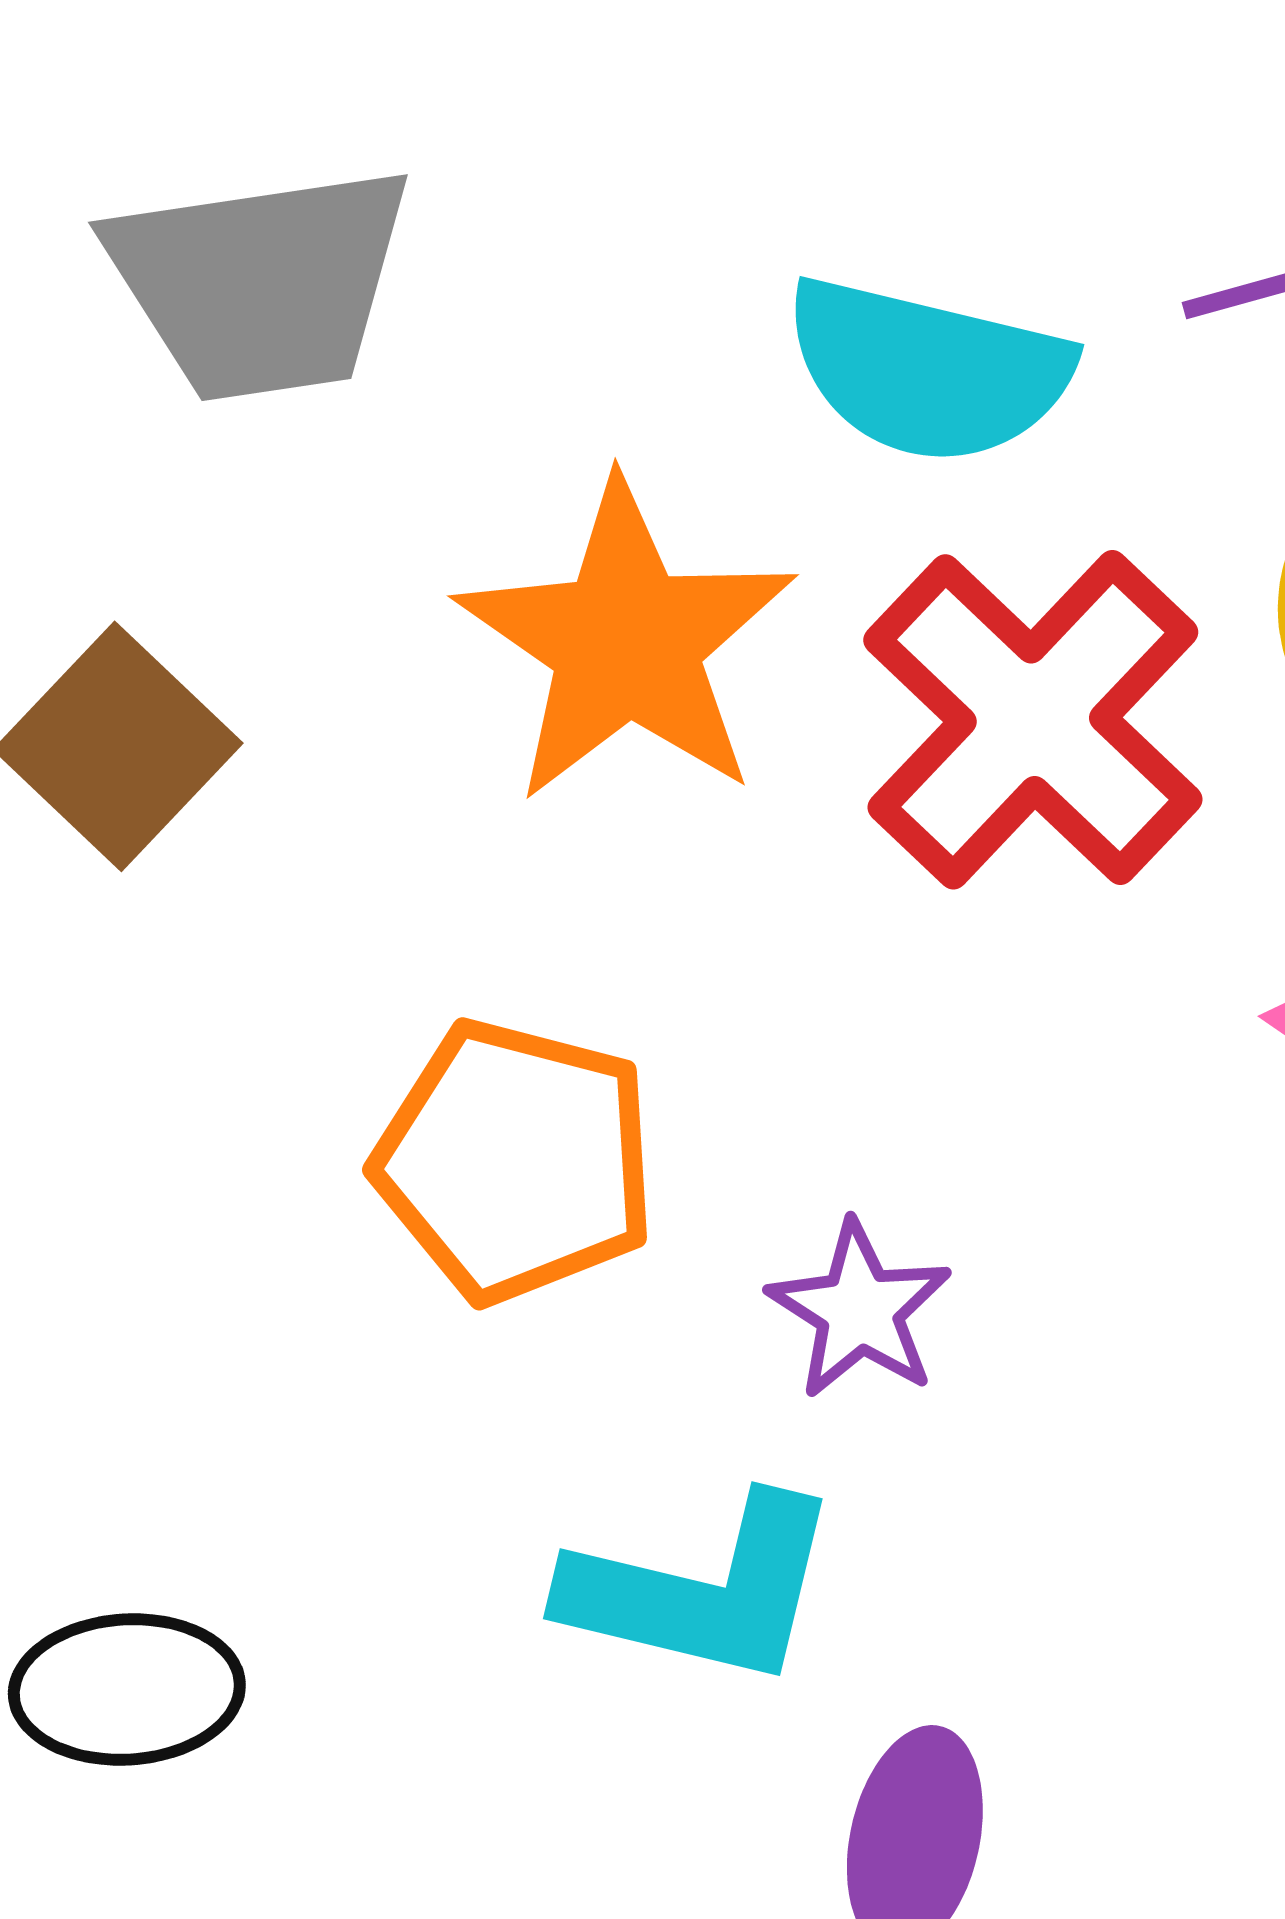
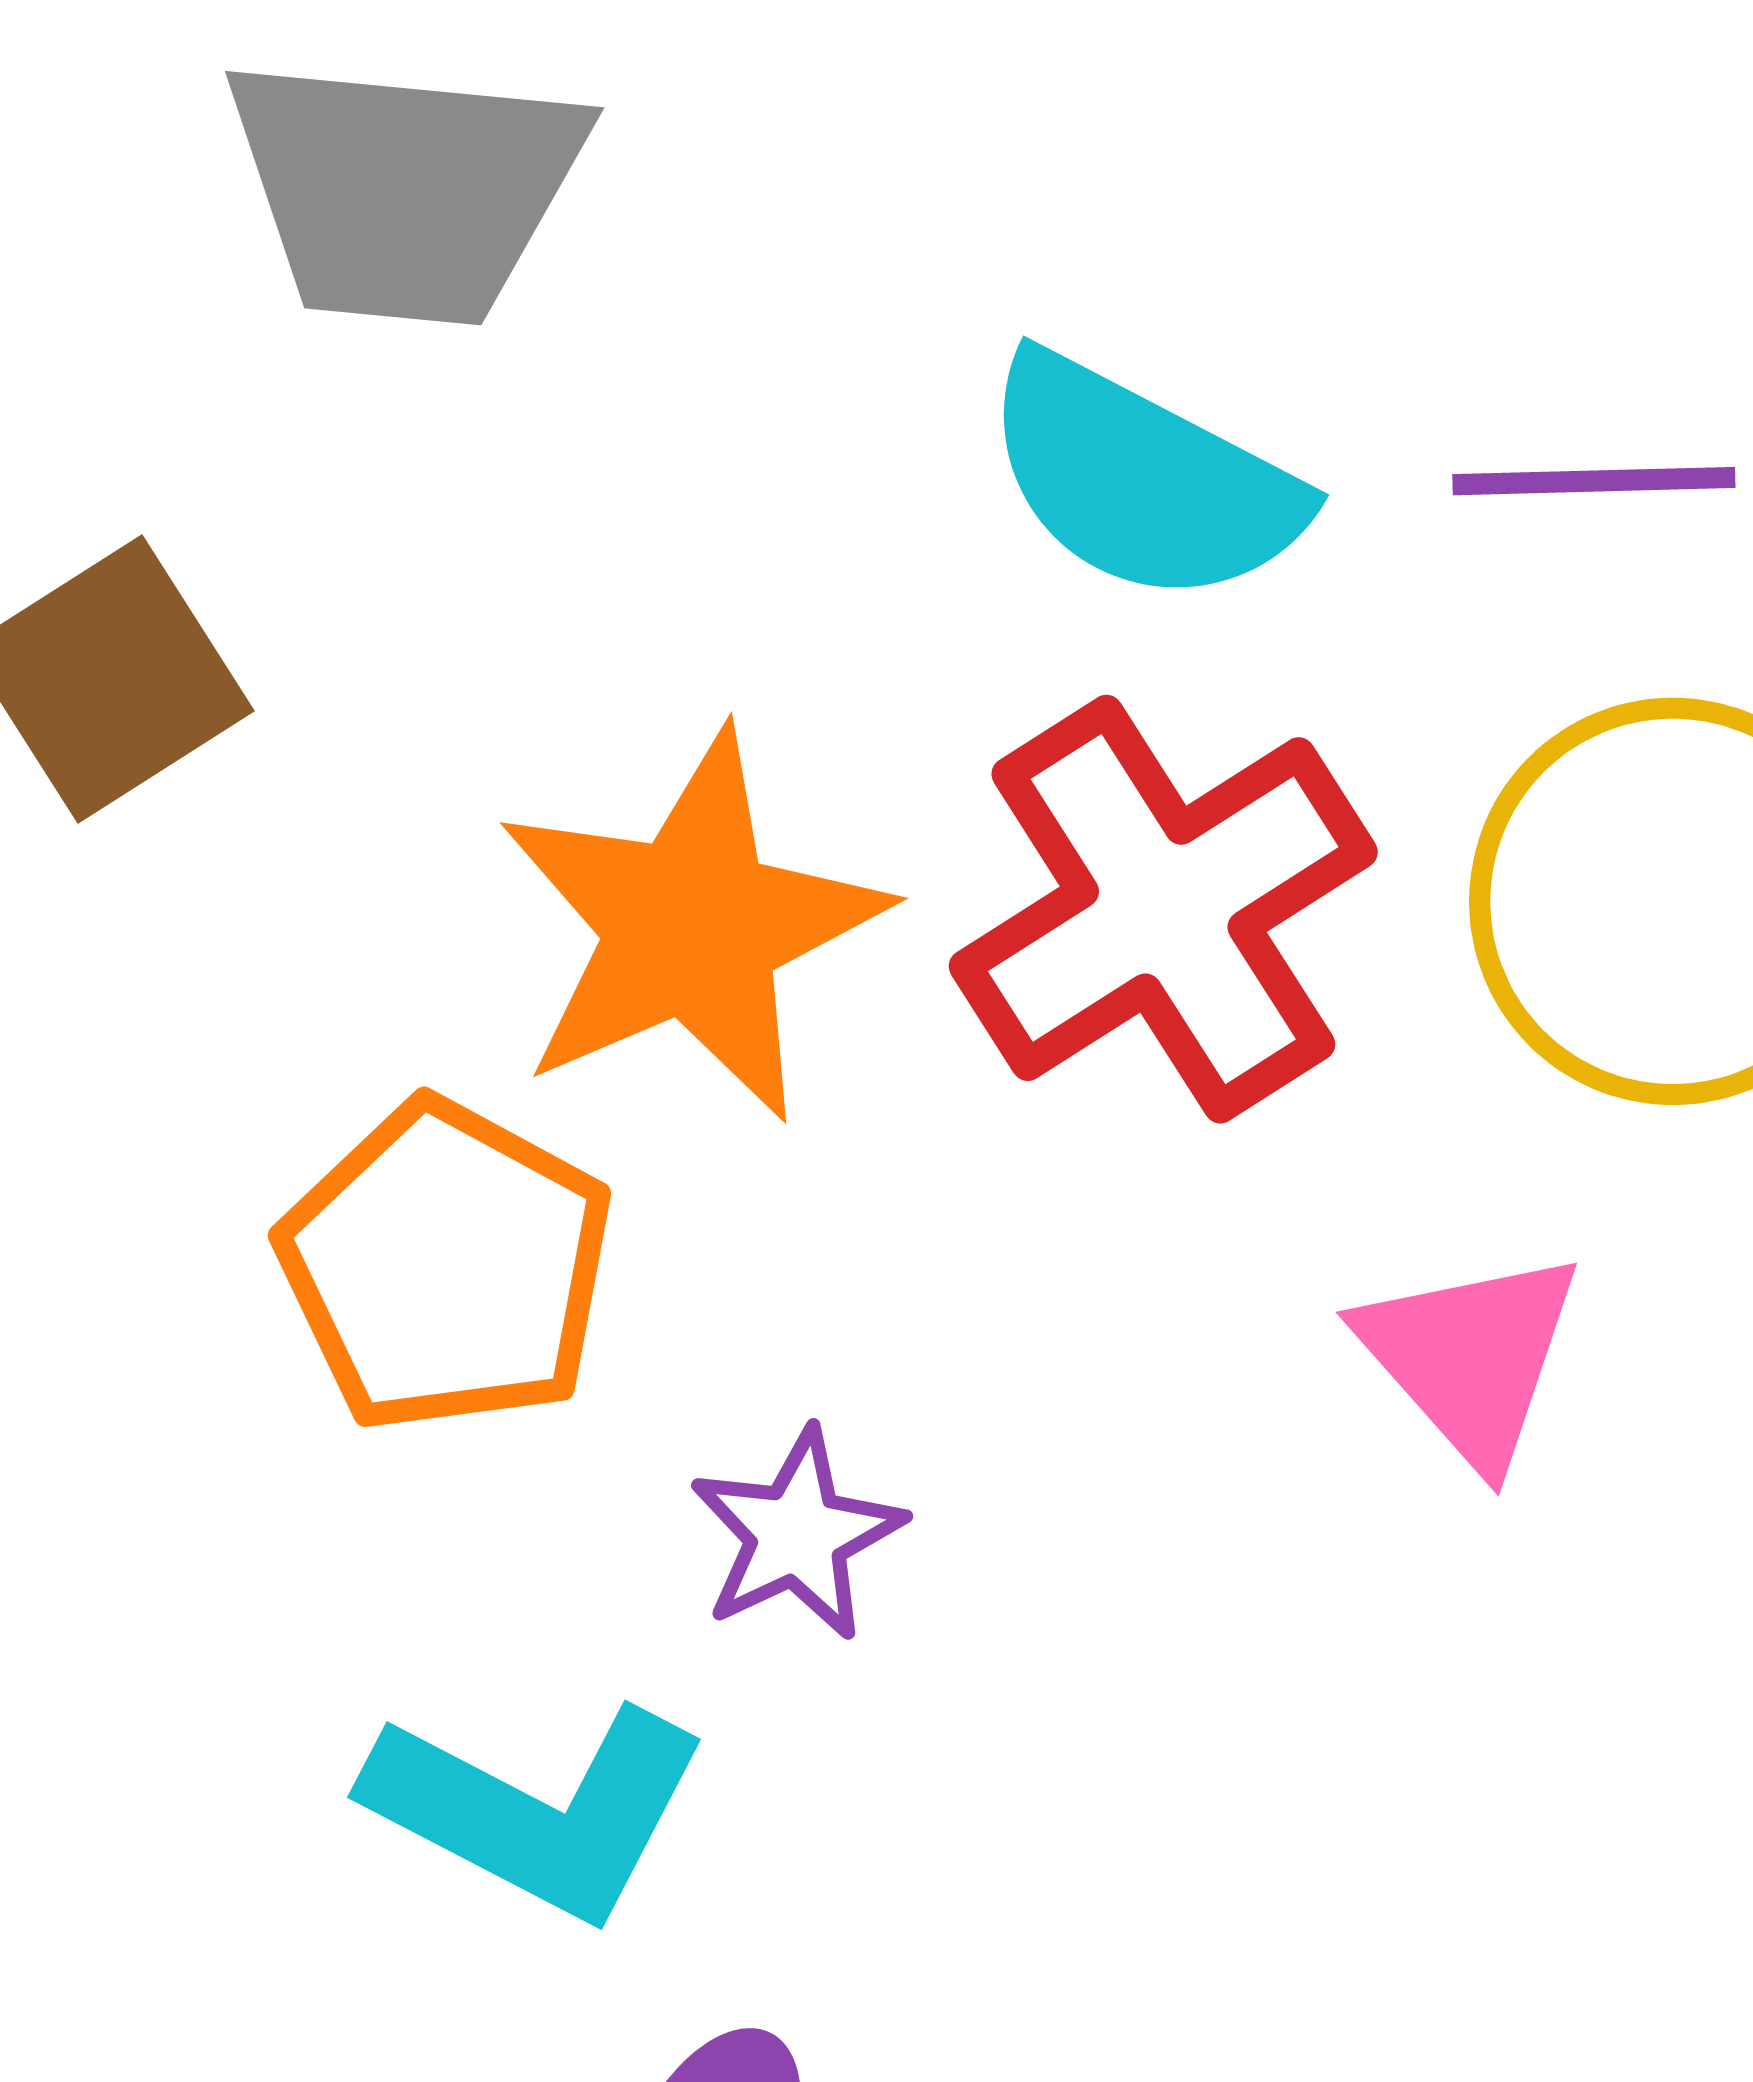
orange star: (626, 642) -> (692, 927), moved

